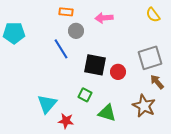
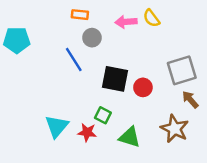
yellow semicircle: (153, 15) -> (151, 18), moved
red star: (66, 121) -> (87, 132), moved

